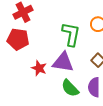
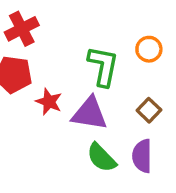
red star: (39, 68) -> (49, 102), moved

